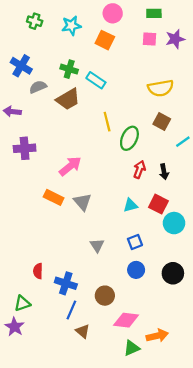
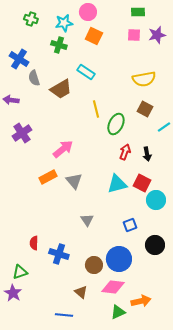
pink circle: (113, 13) -> (88, 12), moved
green cross: (69, 69) -> (59, 45), moved
gray semicircle: (38, 87) -> (34, 78), turned -84
purple cross: (25, 148) -> (22, 133), turned -30
orange rectangle: (54, 197) -> (48, 177), turned -54
cyan triangle: (131, 205) -> (117, 184), size x1.5
blue square: (135, 242) -> (130, 225), moved
blue circle: (136, 270) -> (119, 259), moved, size x1.6
blue line: (71, 310) -> (64, 315), moved, turned 72
brown triangle: (83, 331) -> (81, 292), moved

